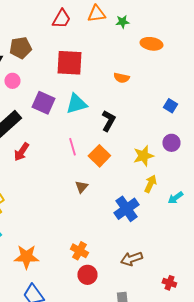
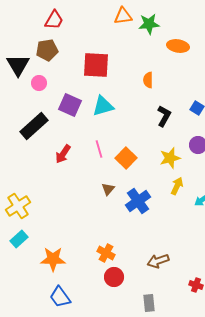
red trapezoid: (61, 19) -> (54, 20), moved
green star: (122, 22) -> (149, 24), size x1.5
orange semicircle: (121, 78) -> (148, 80), turned 77
black L-shape: (108, 121) -> (164, 116), moved
red arrow: (21, 152) -> (63, 154), moved
blue cross: (126, 209) -> (138, 201), moved

